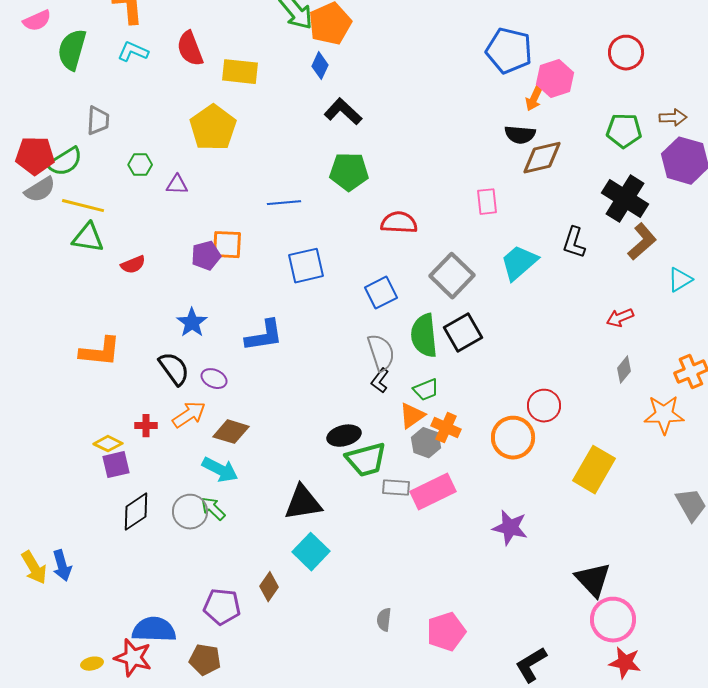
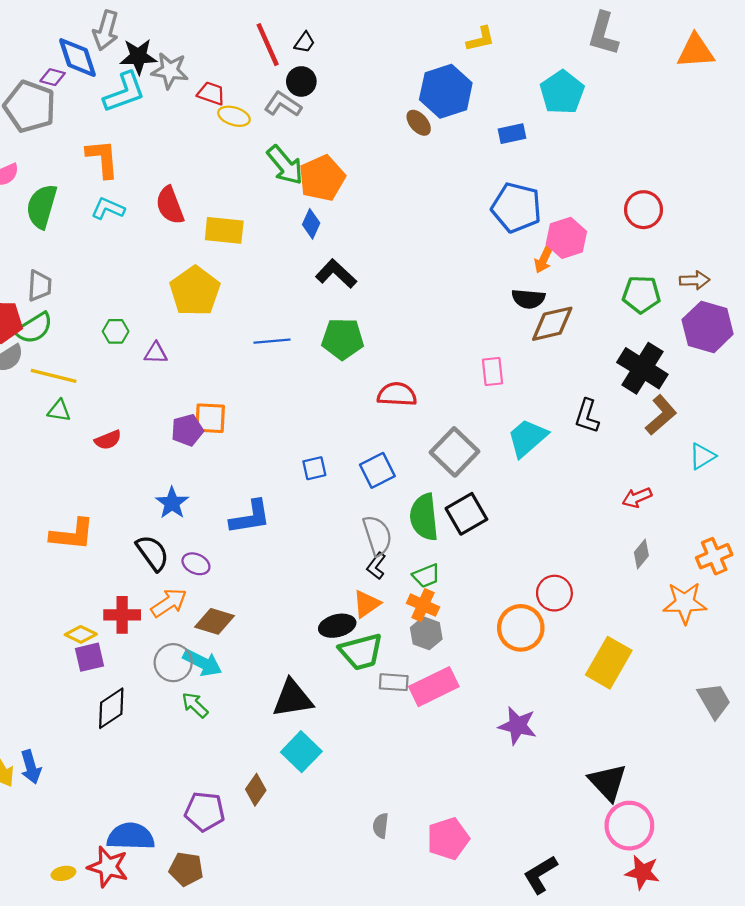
gray trapezoid: (98, 121) -> (40, 286), moved
blue line: (284, 203) -> (272, 341), moved
green triangle: (88, 238) -> (59, 411), size x0.7
blue square: (306, 266) -> (314, 468), moved, size x0.6
orange triangle: (412, 416) -> (367, 604), moved
red cross: (146, 426) -> (122, 615), size x1.5
orange cross: (446, 428) -> (423, 605), moved
gray circle: (190, 512) -> (173, 663), moved

